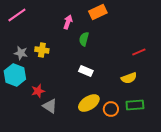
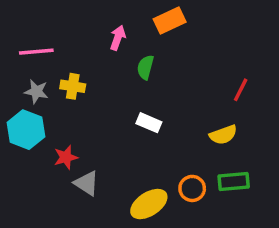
pink line: (17, 15) -> (36, 52), moved, turned 30
red line: (139, 52) -> (241, 90), turned -40
yellow ellipse: (89, 103) -> (149, 204), moved

